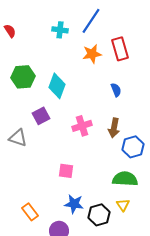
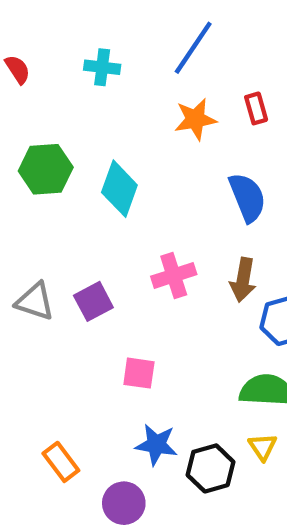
cyan cross: (60, 30) -> (102, 67), moved
red rectangle: (120, 49) -> (256, 108), size x0.6
blue semicircle: (116, 90) -> (247, 197), size x1.6
purple square: (41, 116) -> (93, 301), moved

